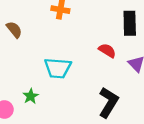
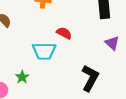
red semicircle: (107, 51) -> (64, 33), moved

